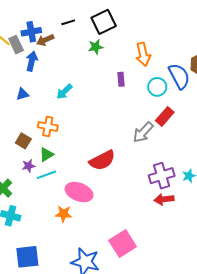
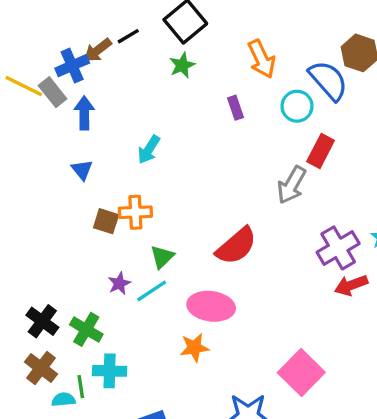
brown arrow: (45, 40) -> (98, 50), moved
blue triangle: (23, 94) -> (82, 170), turned -40
brown square: (23, 141) -> (106, 221), moved
green triangle: (46, 155) -> (162, 257), moved

